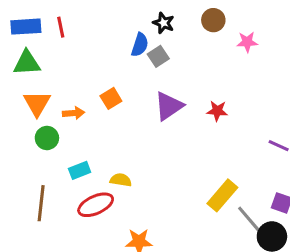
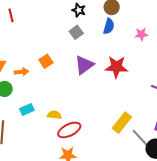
pink star: (247, 42) -> (141, 34), moved
blue semicircle: (140, 45) -> (109, 26), moved
red star: (217, 111) -> (116, 67), size x1.6
red ellipse: (96, 205) -> (69, 130), moved

